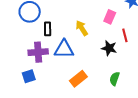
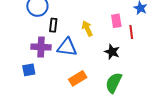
pink rectangle: (110, 17) -> (116, 21), turned -40
red line: (125, 35) -> (131, 32), moved
green semicircle: (115, 79) -> (114, 83), size x1.5

